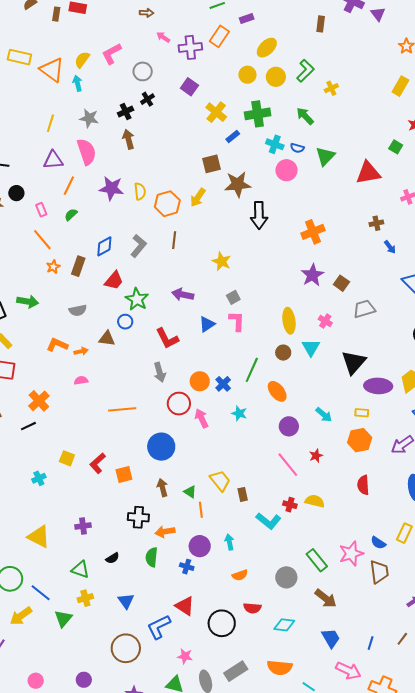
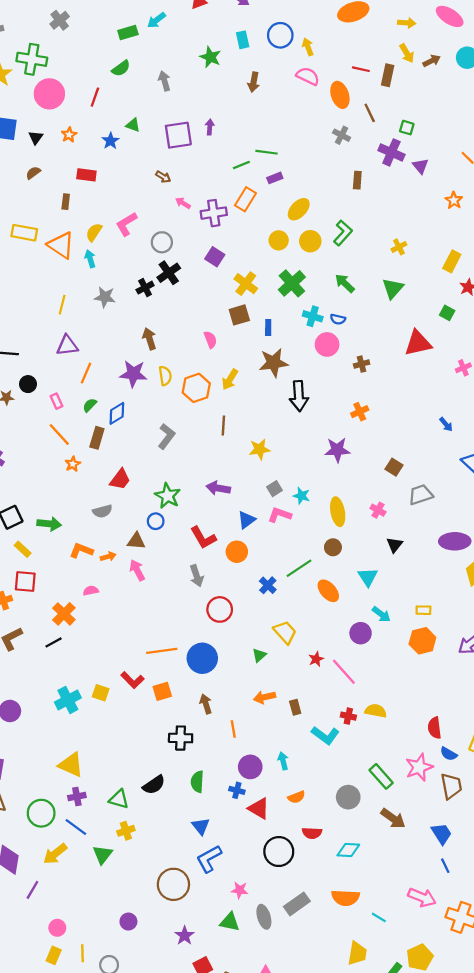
brown arrow: (147, 13) -> (163, 177), turned 32
brown rectangle: (56, 14) -> (66, 202), moved
yellow rectangle: (400, 86) -> (452, 261), moved
yellow cross: (331, 88) -> (399, 247), moved
black cross: (147, 99) -> (169, 273), size x1.5
green cross: (258, 114) -> (292, 283), turned -30
blue rectangle: (233, 137) -> (268, 327), moved, turned -48
brown arrow: (128, 139) -> (149, 339), moved
pink semicircle: (87, 152) -> (210, 340), moved, size x0.6
green triangle: (325, 156) -> (393, 288), moved
brown square: (211, 164) -> (239, 315), moved
brown cross: (376, 223) -> (362, 364), moved
orange cross: (313, 232) -> (360, 412), size x0.7
brown line: (174, 240) -> (223, 425), moved
blue diamond: (104, 246) -> (117, 413), moved
yellow star: (222, 261) -> (260, 449), turned -30
brown rectangle: (78, 266) -> (97, 438), moved
purple star: (312, 275) -> (337, 450), moved, turned 30
red trapezoid: (114, 281) -> (120, 479), moved
green arrow: (28, 302) -> (49, 524), moved
pink L-shape: (237, 321) -> (280, 515), turned -70
cyan triangle: (311, 348) -> (368, 577), moved
black triangle: (354, 362) -> (394, 545), moved, size x0.6
green line: (252, 370) -> (299, 568), turned 35
pink semicircle: (81, 380) -> (91, 591), moved
orange circle: (200, 381) -> (237, 552), moved
purple ellipse: (378, 386) -> (455, 541), moved
orange line: (122, 409) -> (162, 651), moved
cyan star: (239, 413) -> (302, 496), moved
pink arrow: (202, 418) -> (137, 570), moved
purple circle: (289, 426) -> (361, 633), moved
red star: (316, 456) -> (316, 659), moved
yellow square: (67, 458) -> (101, 693), moved
red L-shape: (98, 463) -> (132, 680), turned -90
cyan cross: (39, 478) -> (68, 700), size x1.6
yellow trapezoid: (220, 481) -> (285, 632), moved
red semicircle: (363, 485) -> (435, 728), moved
green triangle: (190, 492) -> (259, 655), moved, turned 48
orange line: (201, 510) -> (233, 729), moved
purple cross: (83, 526) -> (77, 797), moved
orange arrow: (165, 532) -> (264, 697), moved
black semicircle: (112, 558) -> (154, 785), size x1.5
blue triangle: (126, 601) -> (201, 826), moved
red triangle: (185, 606) -> (259, 808), moved
blue trapezoid: (331, 638) -> (442, 834), moved
blue line: (371, 643) -> (445, 866), turned -40
pink circle: (36, 681) -> (57, 928), moved

